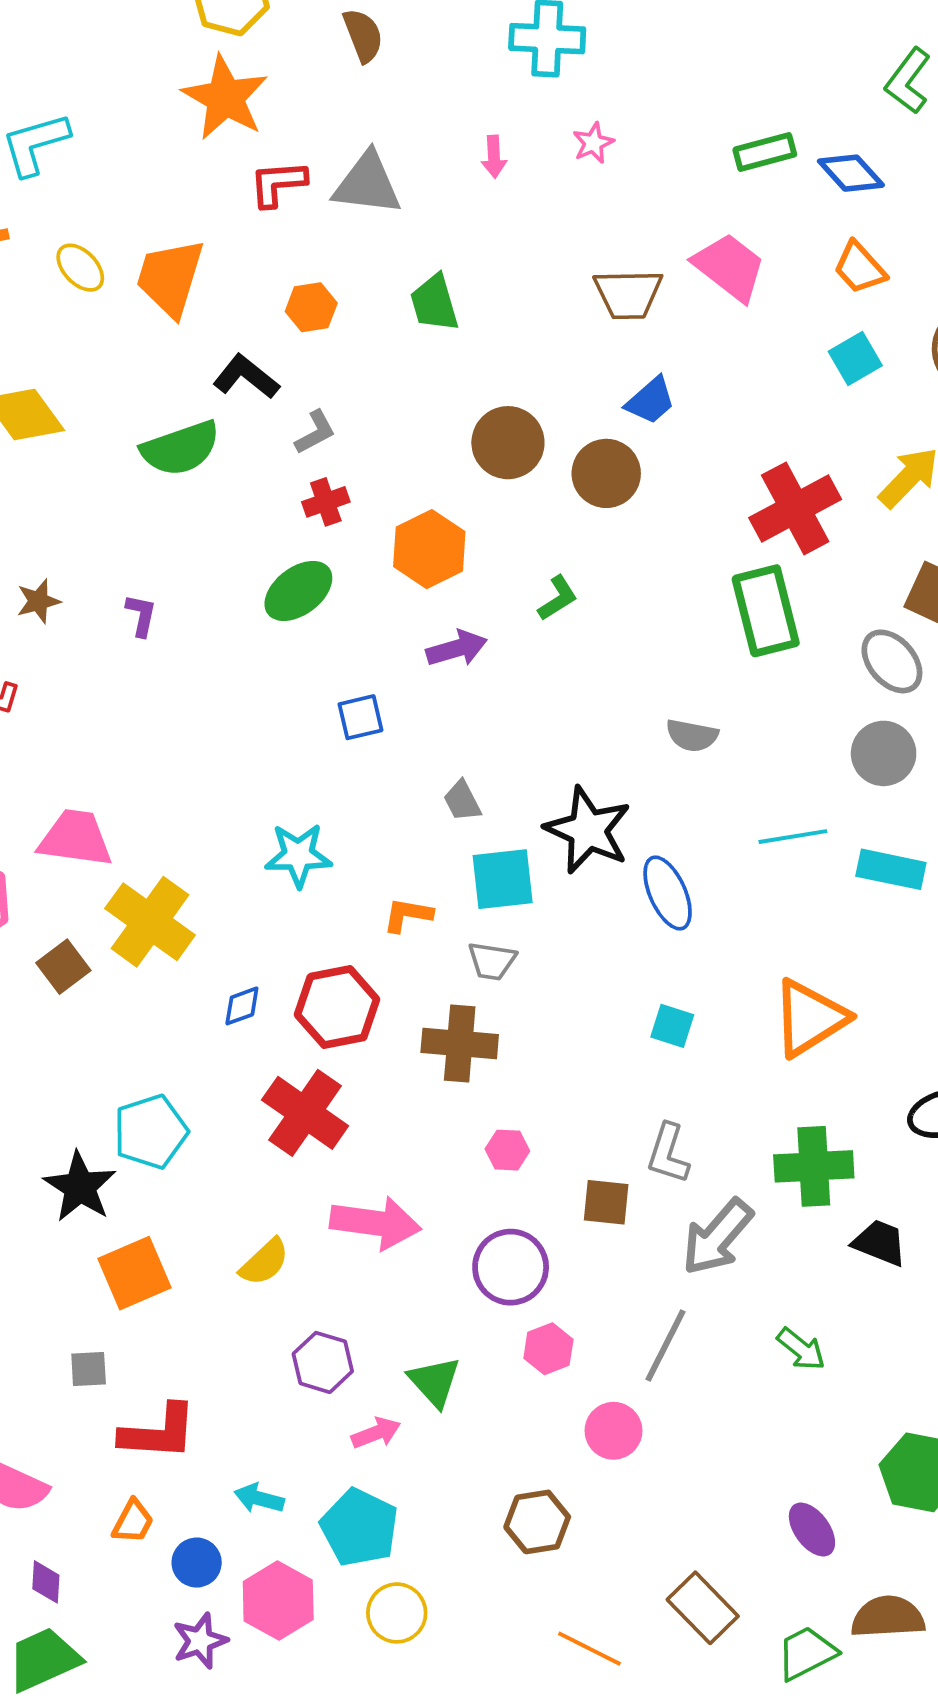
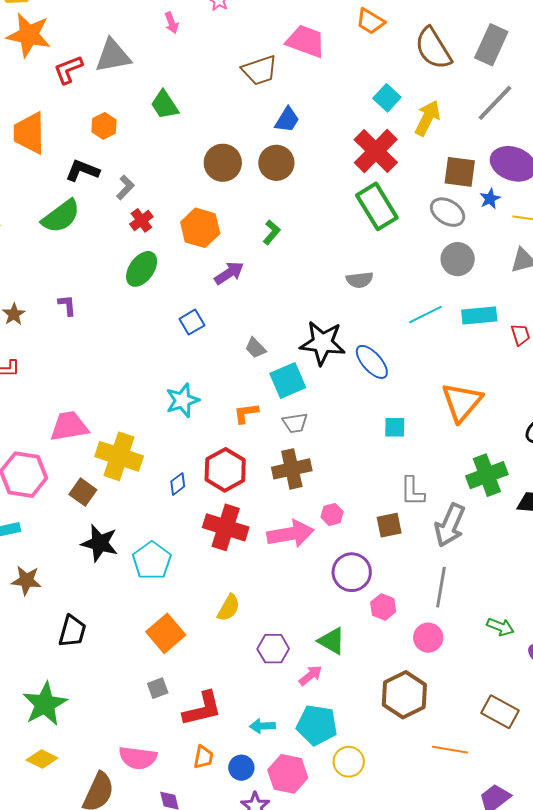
cyan square: (855, 358) -> (387, 98), moved
black star: (80, 1187) -> (100, 543), moved
pink arrow: (376, 1223) -> (290, 534), moved
green arrow: (801, 1349) -> (500, 627), moved
brown hexagon: (537, 1522) -> (404, 695), size x1.4

